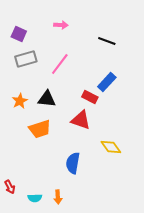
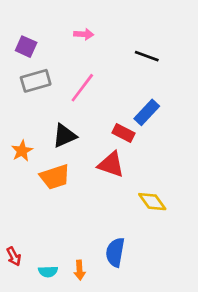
black triangle: (47, 99) -> (64, 136), turned -30
orange star: (20, 101) -> (22, 151), moved
blue semicircle: (73, 163) -> (115, 252), moved

